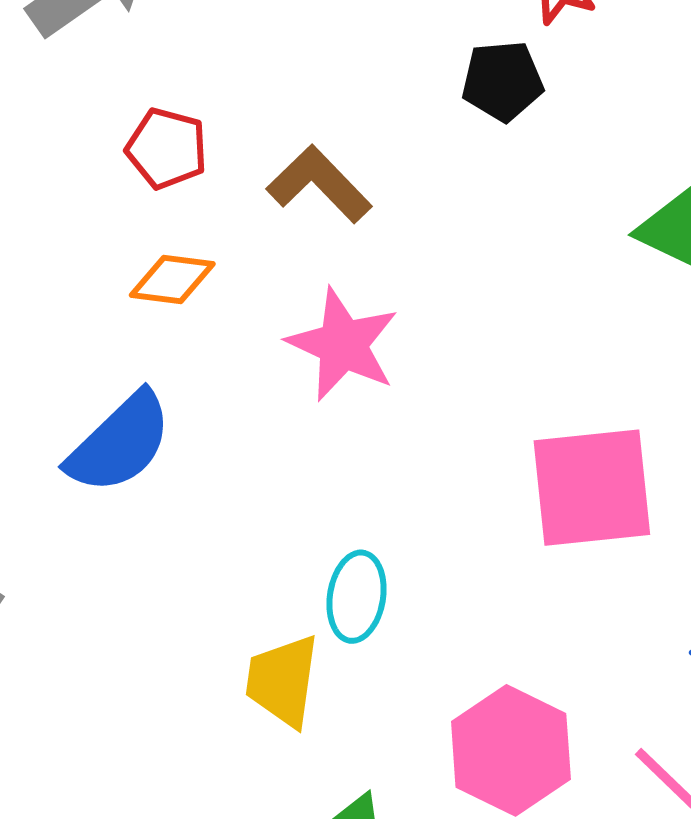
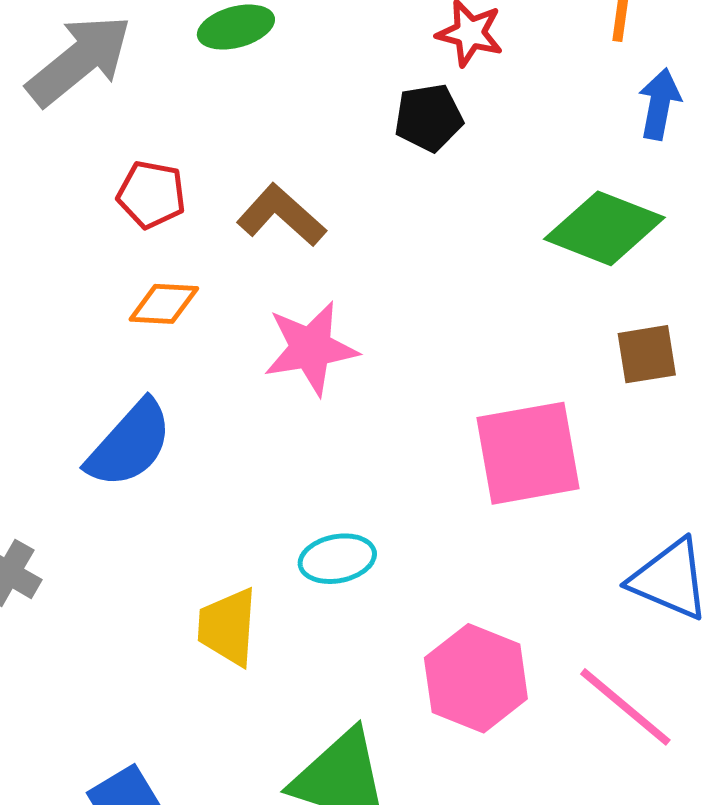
pink star: (343, 345) -> (311, 348), turned -30
cyan ellipse: (356, 597) -> (337, 559), turned 74
yellow trapezoid: (283, 681) -> (228, 627), moved

